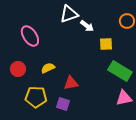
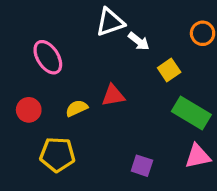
yellow square: (106, 44) -> (169, 70), turned -32
red triangle: (71, 83) -> (113, 96), moved
purple square: (63, 104) -> (142, 166), moved

